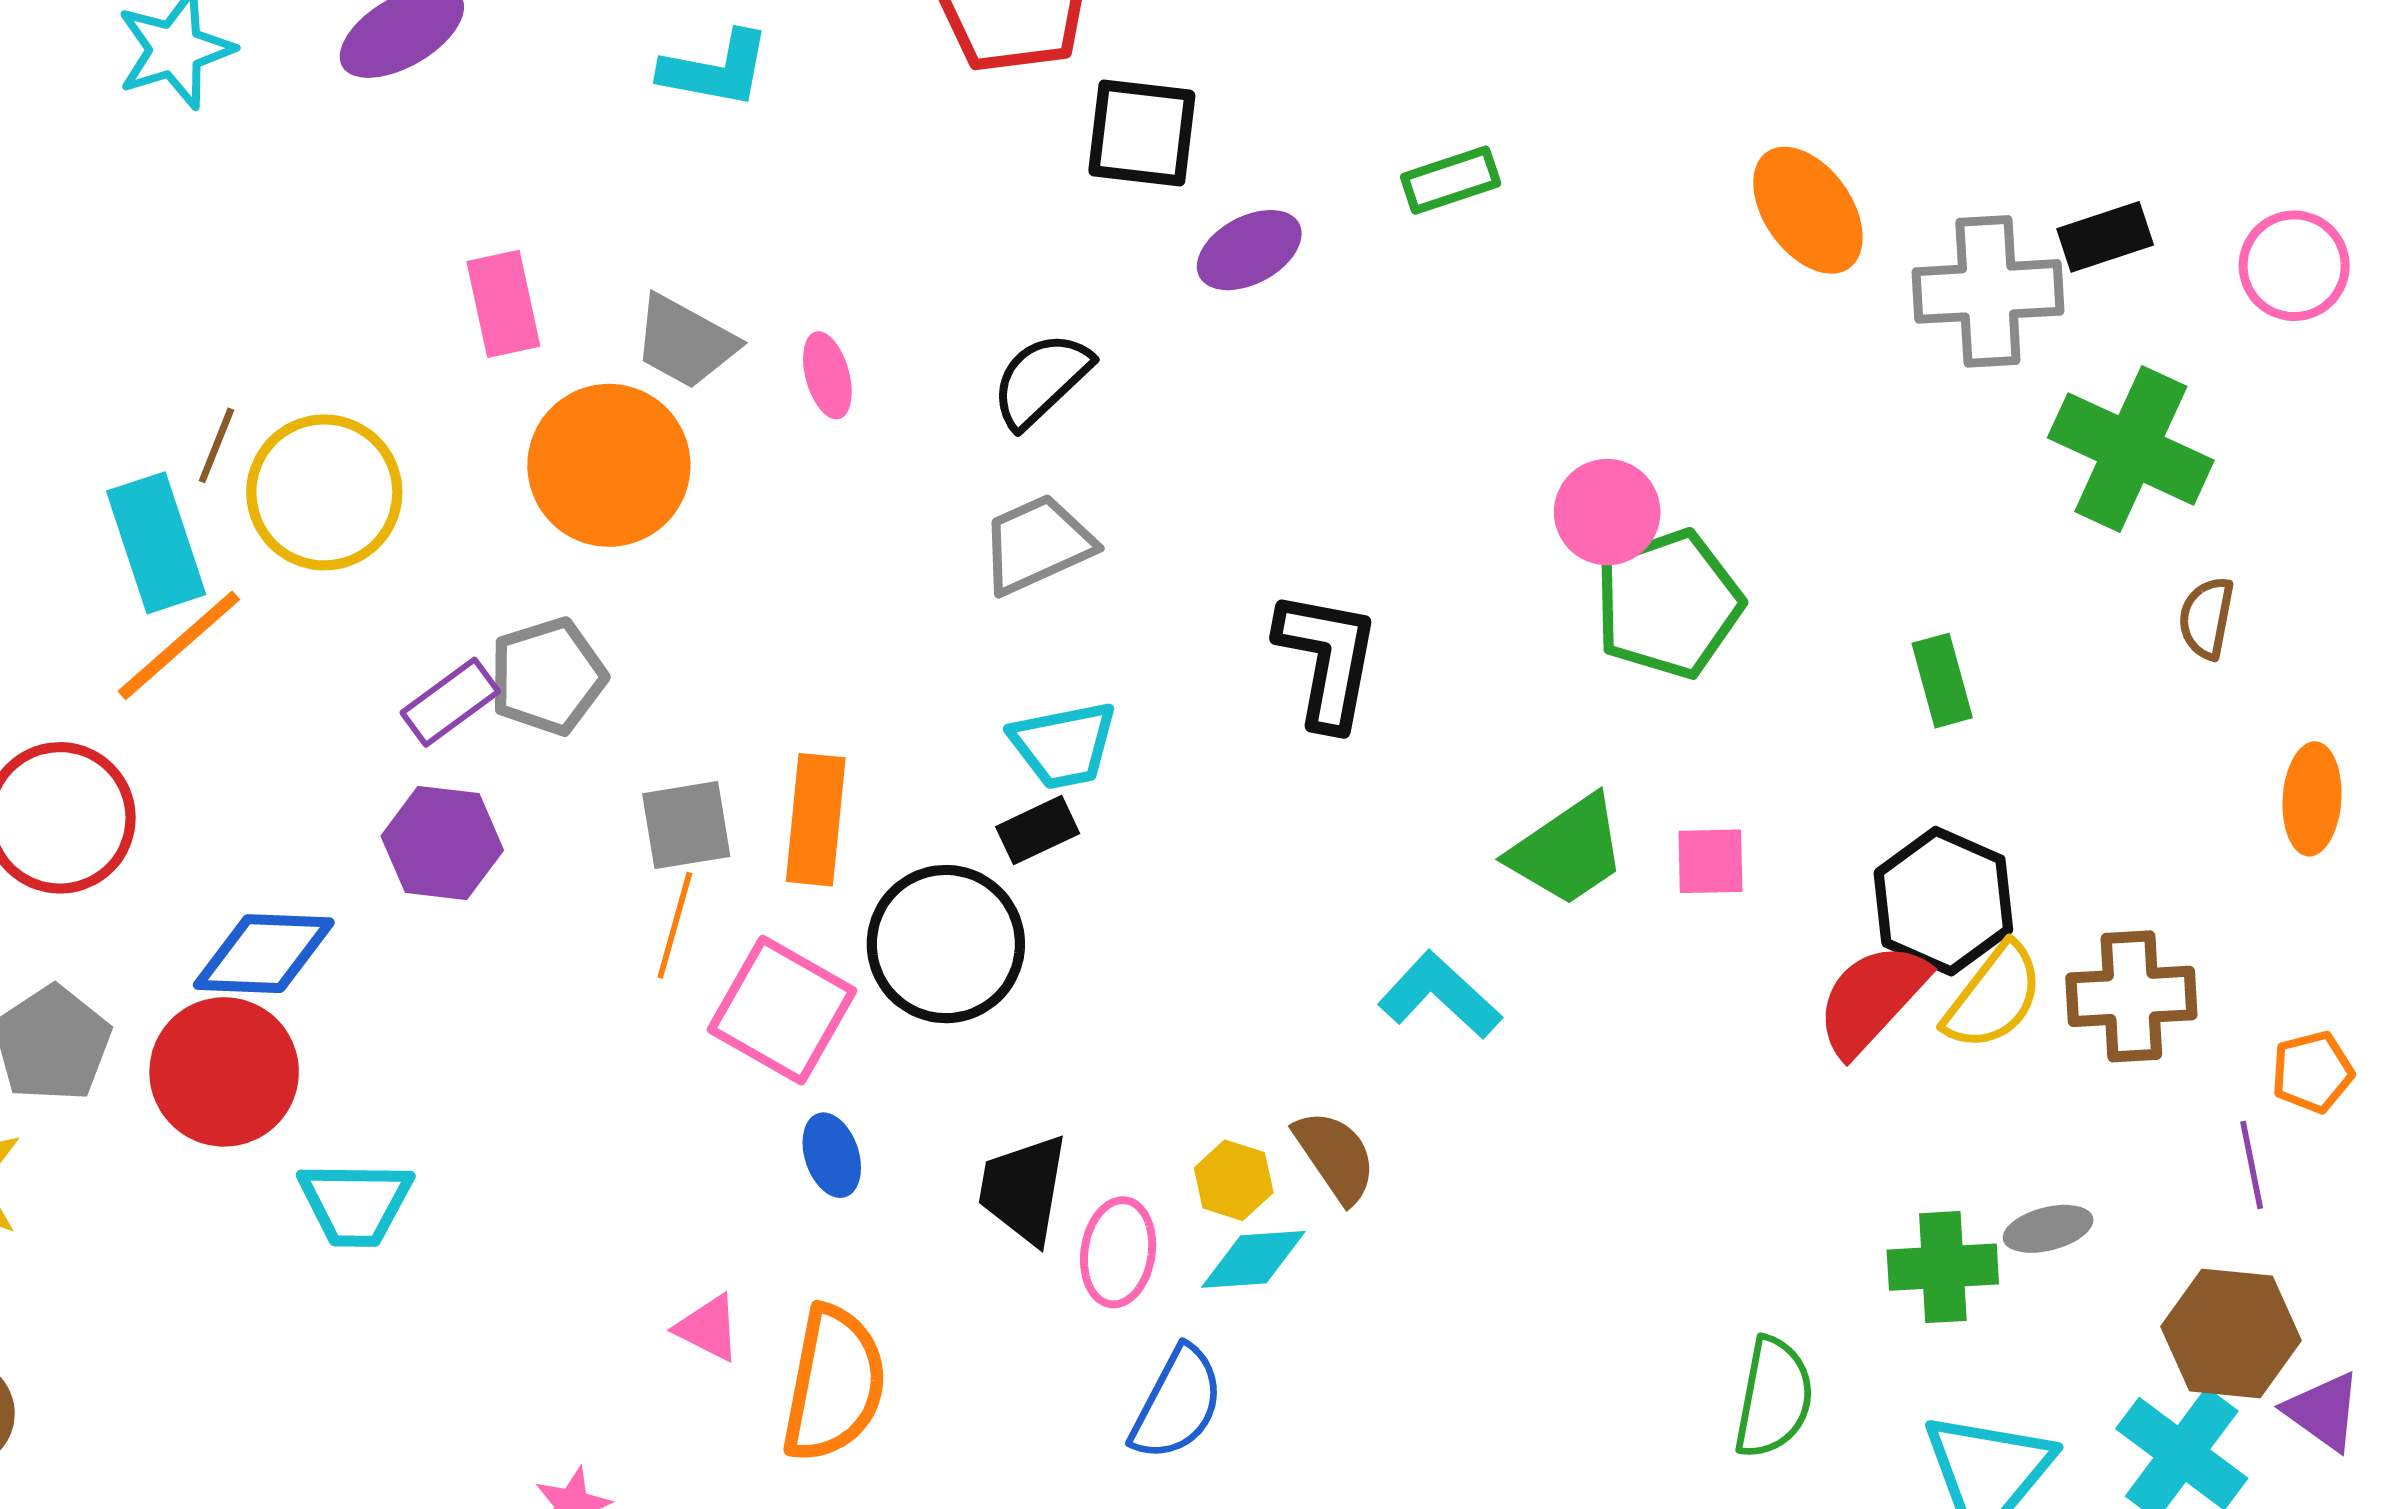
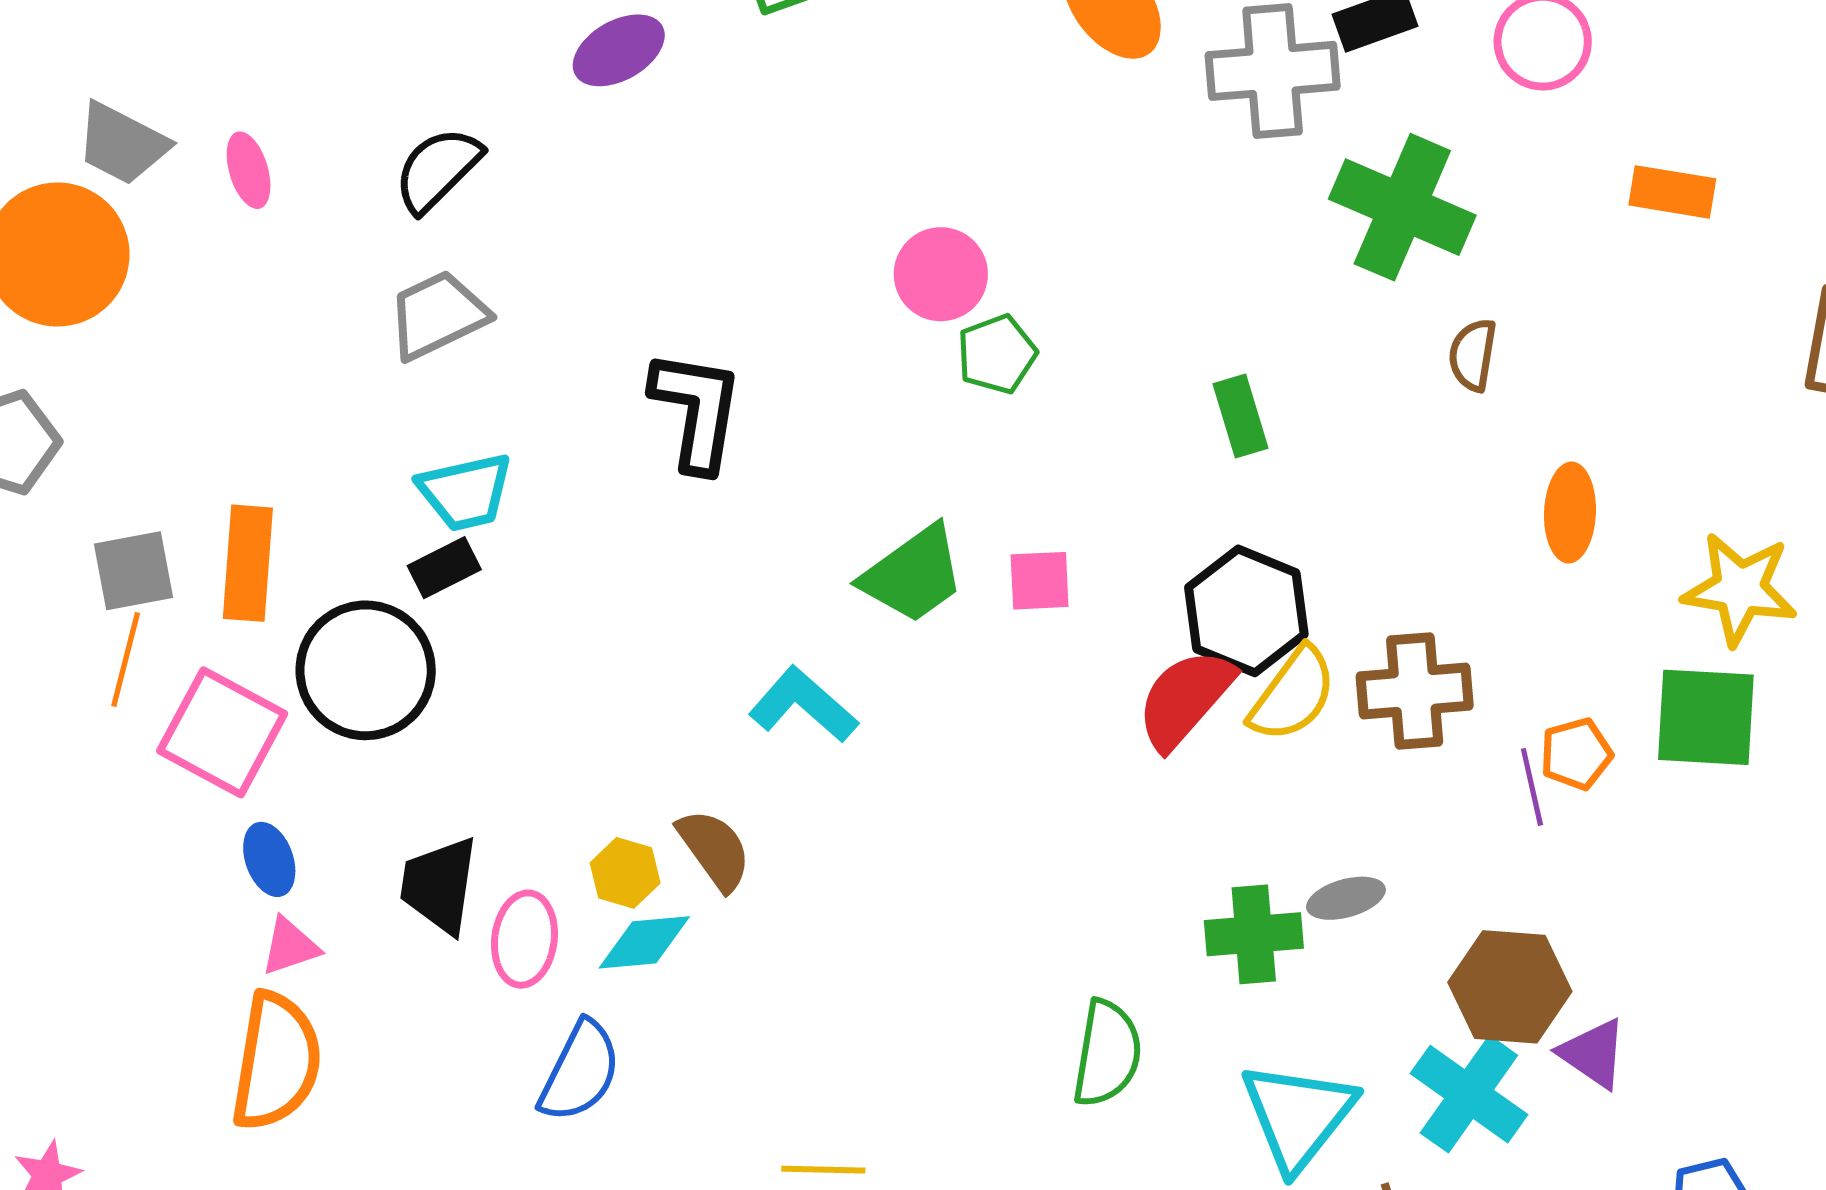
green pentagon: (1668, 604) -> (997, 354), size x0.6
purple line: (2252, 1165) -> (1532, 787), moved
pink triangle: (708, 1328) -> (290, 946), moved, turned -44

